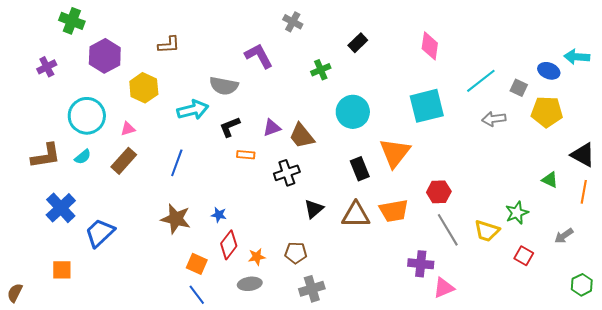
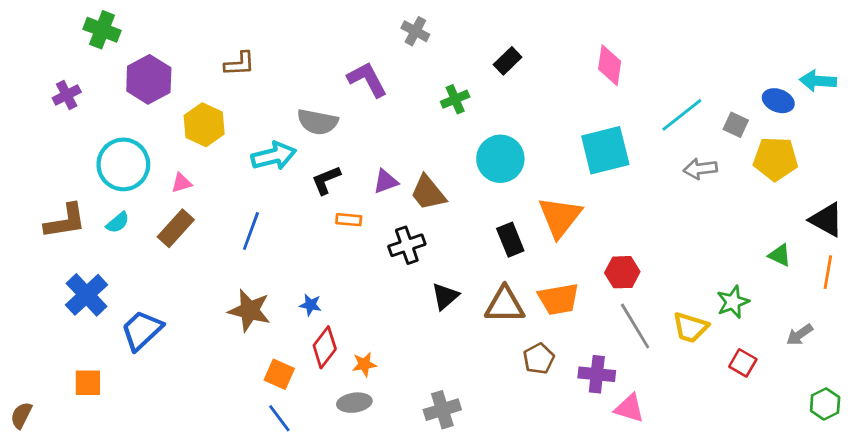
brown pentagon: (296, 253) -> (539, 359), moved, turned -30
pink triangle: (444, 288) -> (629, 408), turned 40

